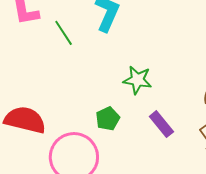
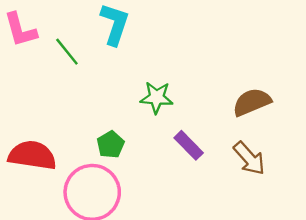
green pentagon: (108, 119) -> (111, 145), moved

